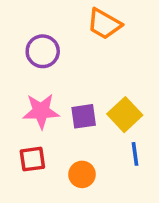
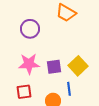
blue line: (135, 154) -> (69, 89), moved

